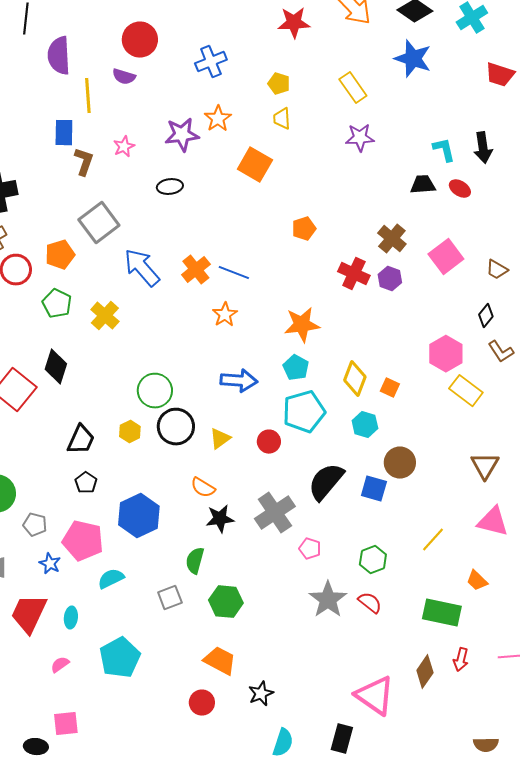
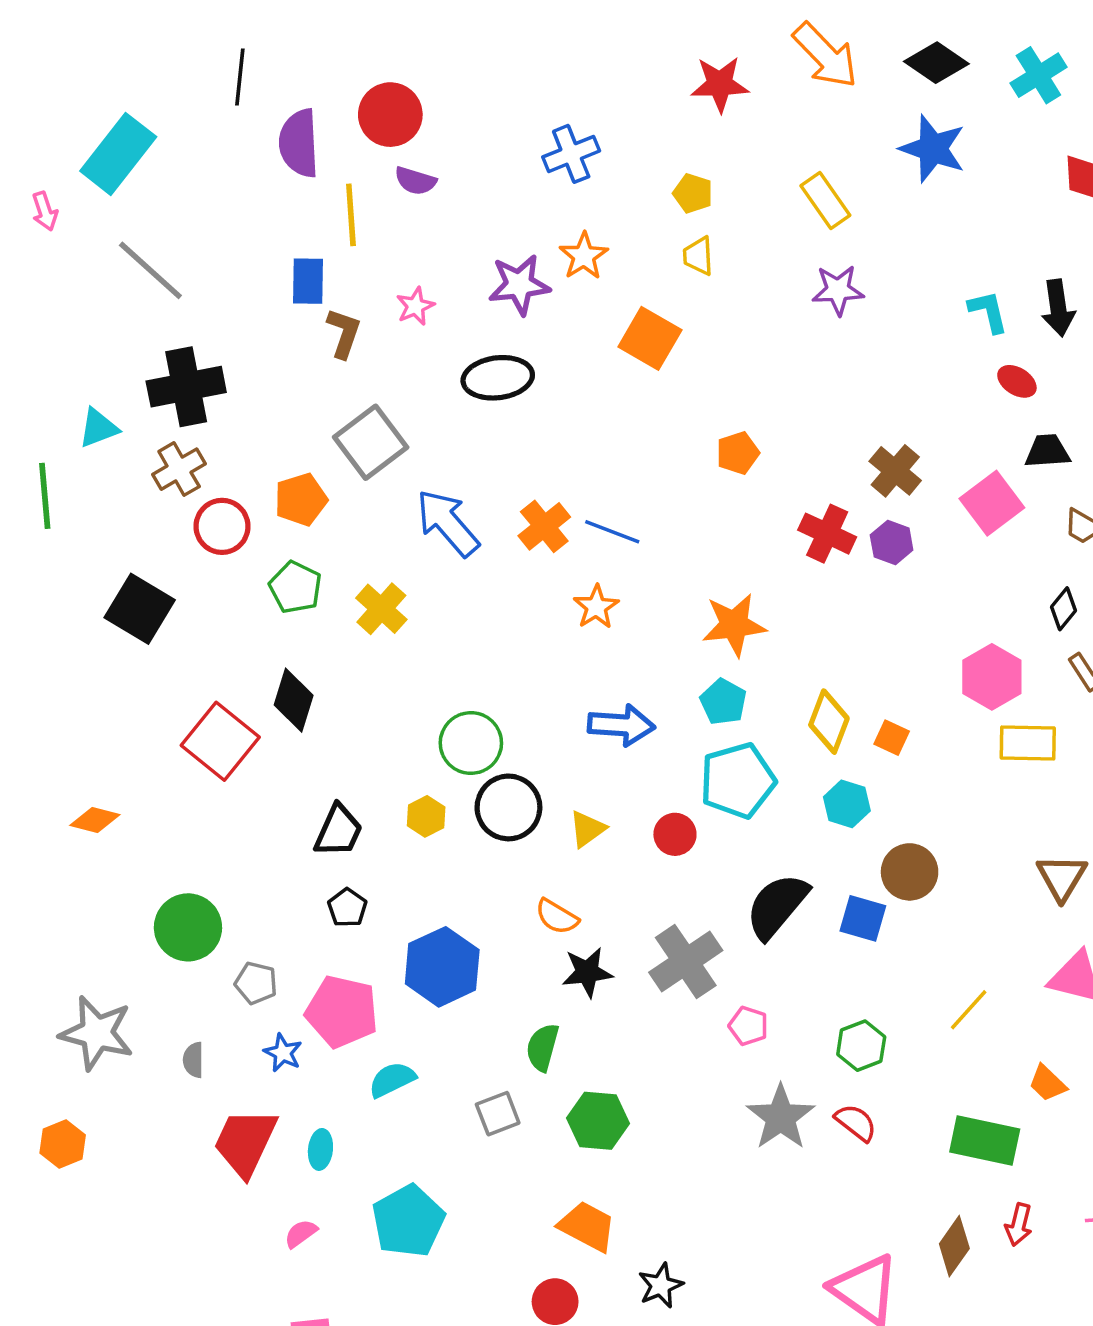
red circle: (140, 40) -> (390, 115), moved
black trapezoid: (423, 185) -> (1047, 451), moved
black ellipse: (170, 187) -> (498, 378), size x1.5
yellow rectangle: (466, 391) -> (1028, 743), turned -36

